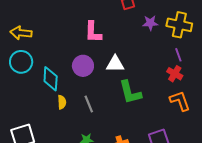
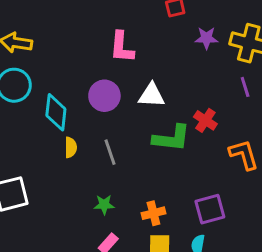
red cross: (175, 74) -> (205, 120), moved
green L-shape: (130, 92) -> (172, 138), turned -72

